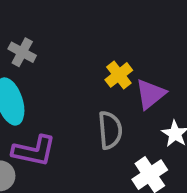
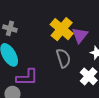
yellow cross: (119, 75) -> (62, 29), size x1.6

